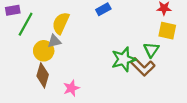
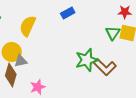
gray triangle: (54, 41) -> (21, 61), moved
green triangle: (151, 50) -> (113, 33), moved

